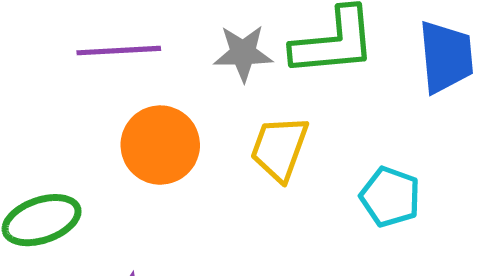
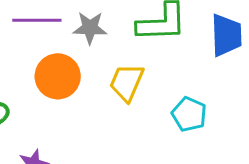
gray star: (243, 53) -> (90, 28), moved

